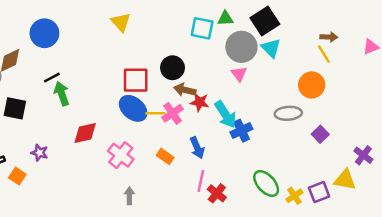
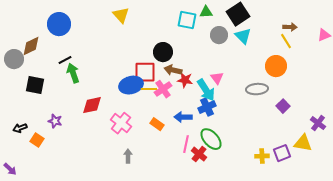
gray circle: (241, 47) -> (219, 35), size x0.7
pink triangle: (239, 74) -> (217, 78), moved
red square: (136, 80) -> (145, 72), moved
blue ellipse: (133, 108) -> (131, 85), turned -55
blue cross: (241, 131) -> (207, 107), moved
blue arrow: (197, 148) -> (183, 117), turned 114
green ellipse: (266, 183) -> (211, 139), moved
yellow cross: (294, 196) -> (262, 156), turned 32

